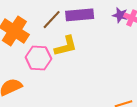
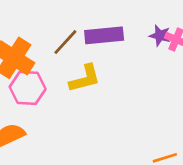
pink hexagon: (38, 58) -> (28, 88), moved

